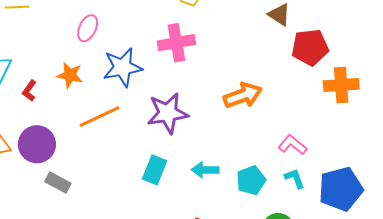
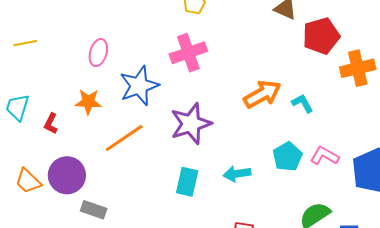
pink L-shape: (292, 145) -> (325, 156), moved
cyan L-shape: (295, 178) -> (302, 103), moved
cyan pentagon: (251, 180) -> (288, 157), moved

